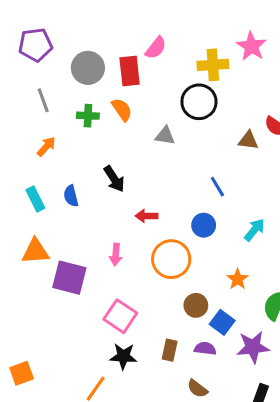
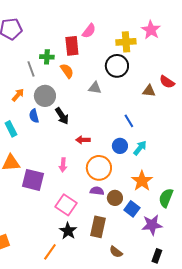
gray circle: (88, 68) -> (45, 96), moved
gray line: (43, 100) -> (31, 69), moved
green cross: (88, 116) -> (47, 57), moved
blue semicircle: (71, 196) -> (34, 116), moved
cyan arrow: (254, 230) -> (140, 148), moved
orange star: (238, 279) -> (142, 181), size x1.5
purple semicircle: (205, 349) -> (97, 191), moved
brown rectangle: (170, 350) -> (98, 227), size x1.5
black star: (123, 356) -> (68, 231), turned 30

